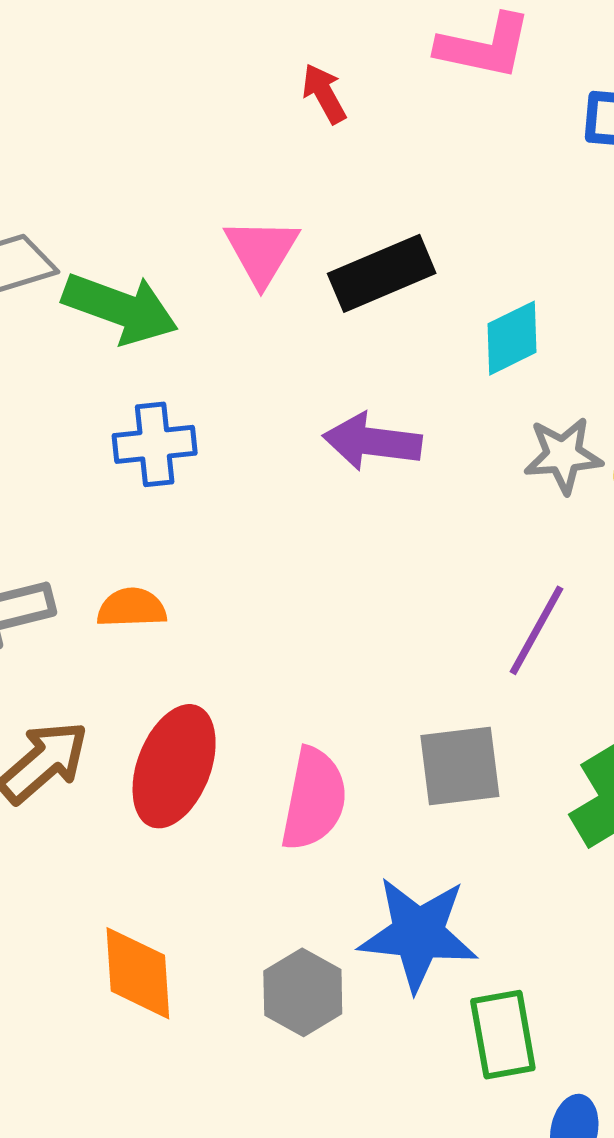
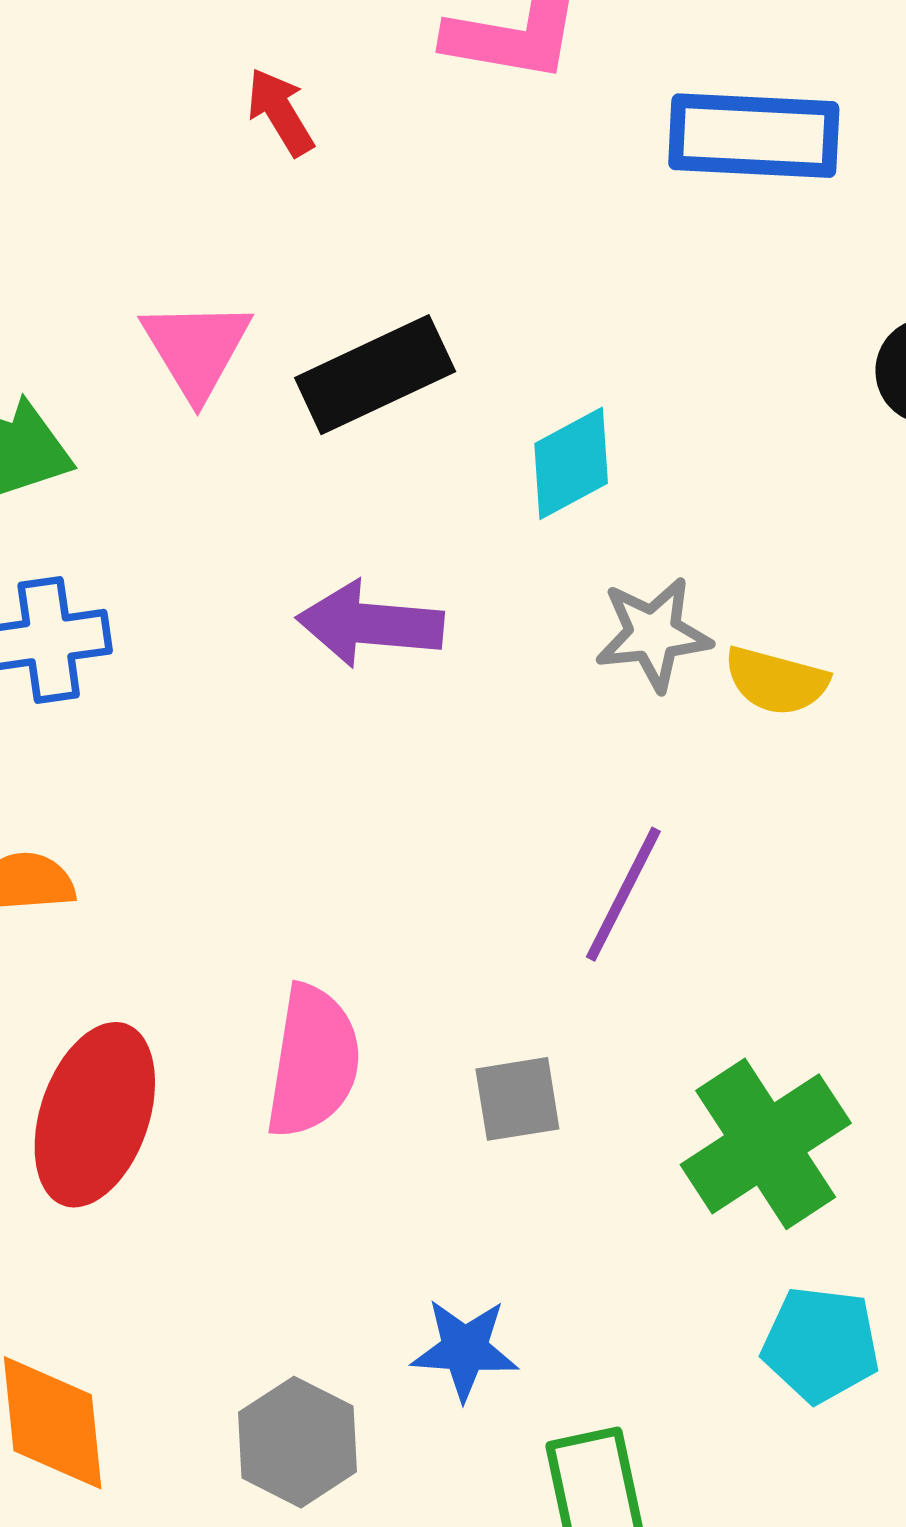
gray square: (460, 766) -> (517, 1099), size x0.7
pink semicircle: (314, 799) -> (313, 1061), moved
blue star: (418, 934) -> (465, 1349), size x0.6

